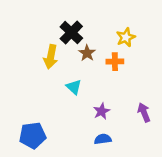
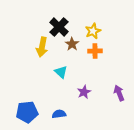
yellow star: (126, 37) -> (93, 31), moved
blue semicircle: (103, 139) -> (59, 114), moved

